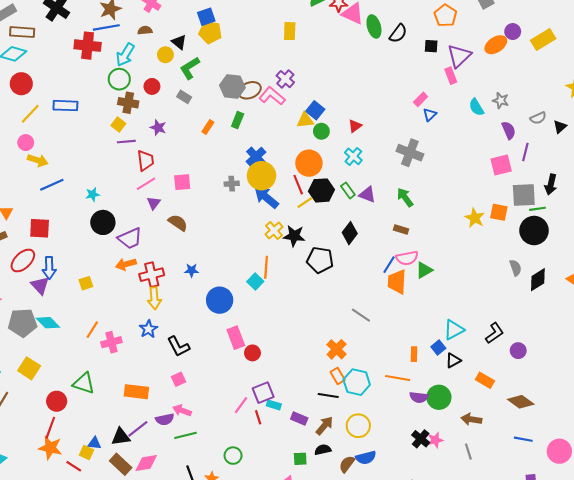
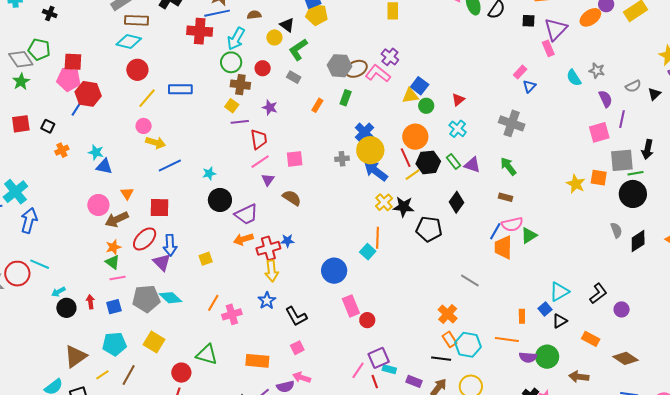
blue star: (192, 270) -> (287, 241), moved

